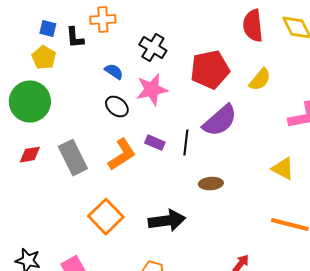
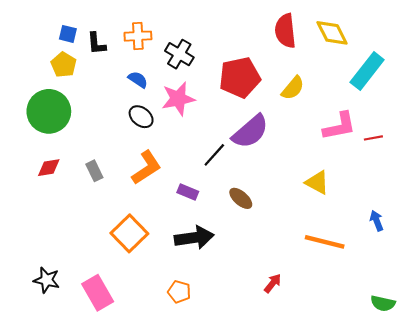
orange cross: (103, 20) -> (138, 36), moved
purple rectangle: (155, 143) -> (188, 192), moved
black line: (186, 143) -> (214, 155), turned 35
gray rectangle: (73, 158) -> (94, 171), size x0.6
brown ellipse: (211, 184) -> (241, 198), turned 45

